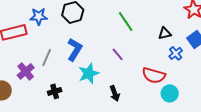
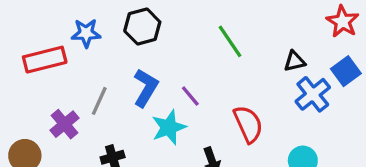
blue cross: (176, 53) -> (313, 94), size x1.5
purple line: (118, 54) -> (190, 96), moved
red semicircle: (154, 75) -> (248, 124), moved, turned -130

